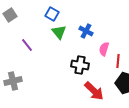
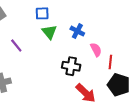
blue square: (52, 14) -> (42, 13), turned -32
pink semicircle: (104, 49) -> (96, 50), turned 136

